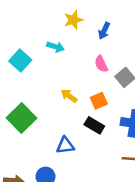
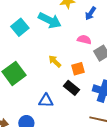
cyan arrow: (55, 47) -> (50, 20), size x1.6
pink semicircle: (101, 64) -> (84, 40), turned 120

